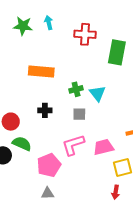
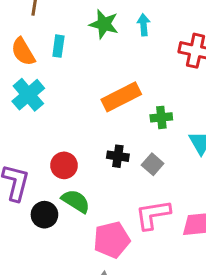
orange rectangle: (41, 71) -> (121, 97), turned -40
green cross: (76, 89) -> (161, 117), moved
gray square: (79, 114) -> (153, 164), moved, turned 32

